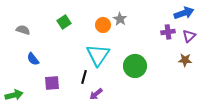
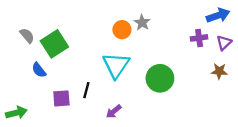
green square: (64, 22) -> (54, 44), moved, size x1.6
gray semicircle: (23, 30) -> (27, 36), turned 32
black line: (84, 77) -> (86, 90), moved

